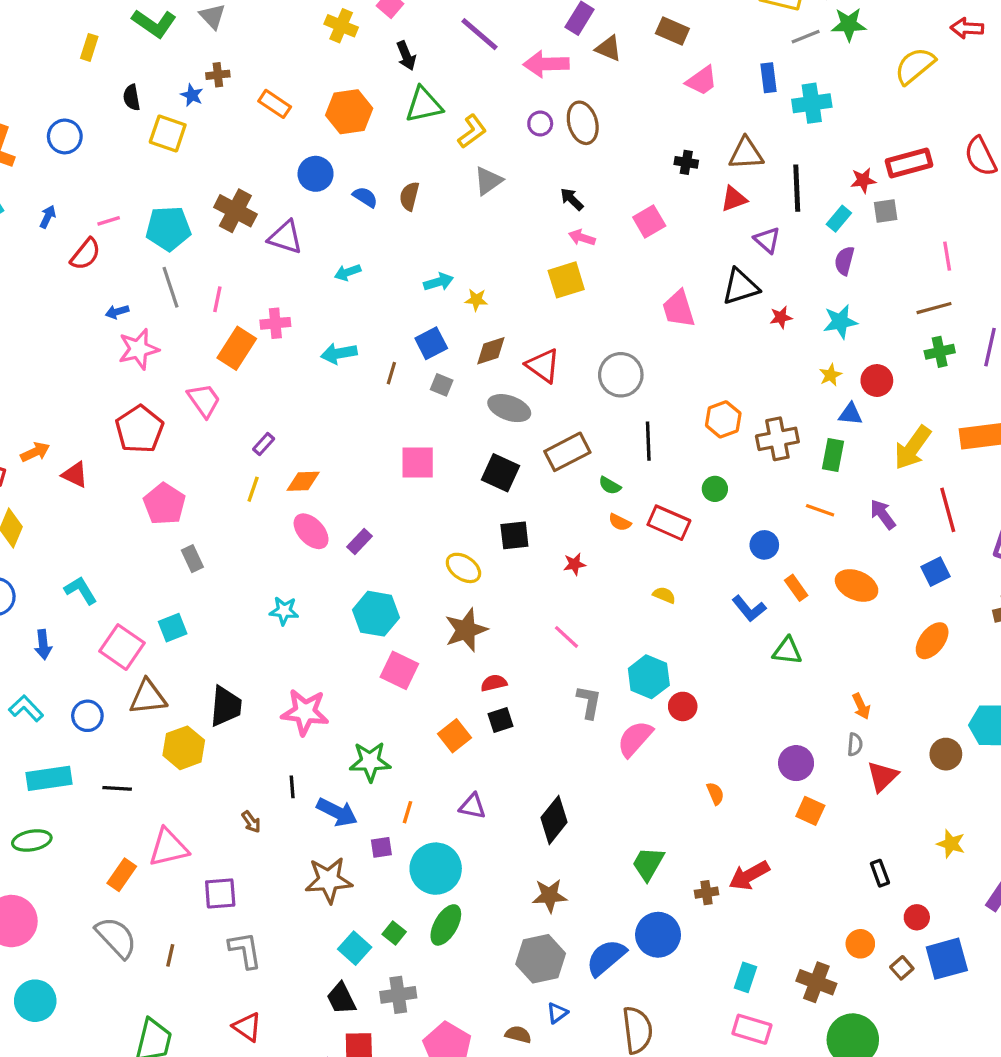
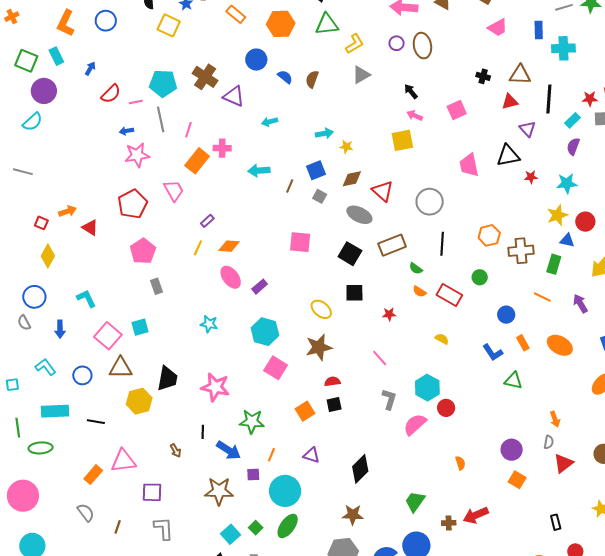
pink line: (109, 221) -> (136, 102), moved
yellow star: (830, 375) -> (557, 215), size x1.5
gray semicircle: (116, 938) -> (86, 512), size x0.7

